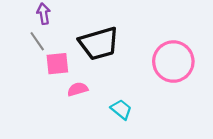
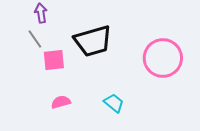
pink semicircle: (78, 89) -> (61, 102), moved

